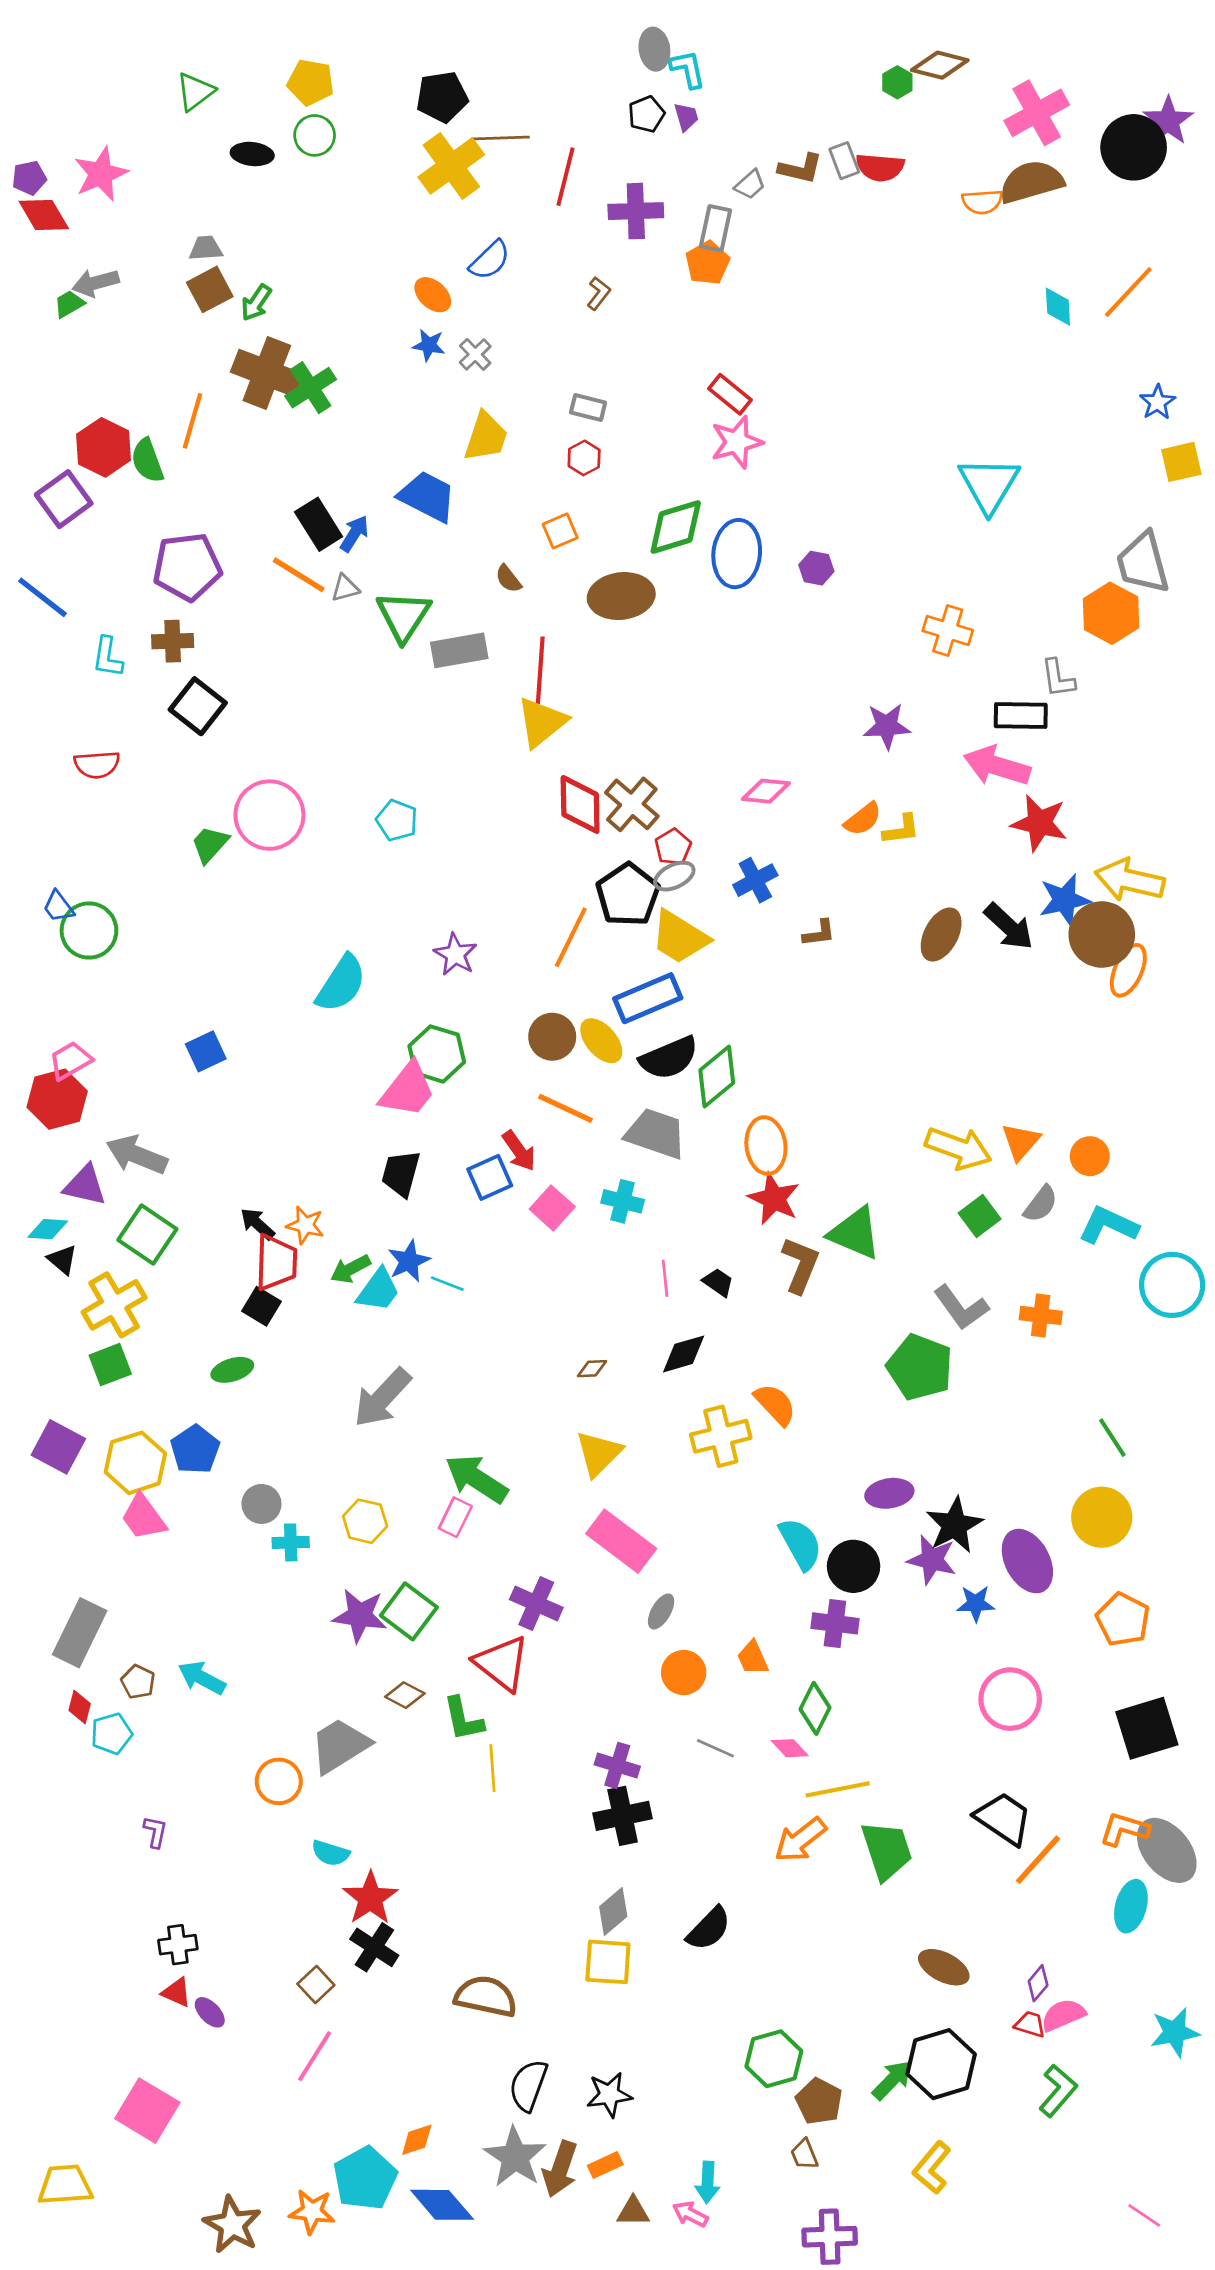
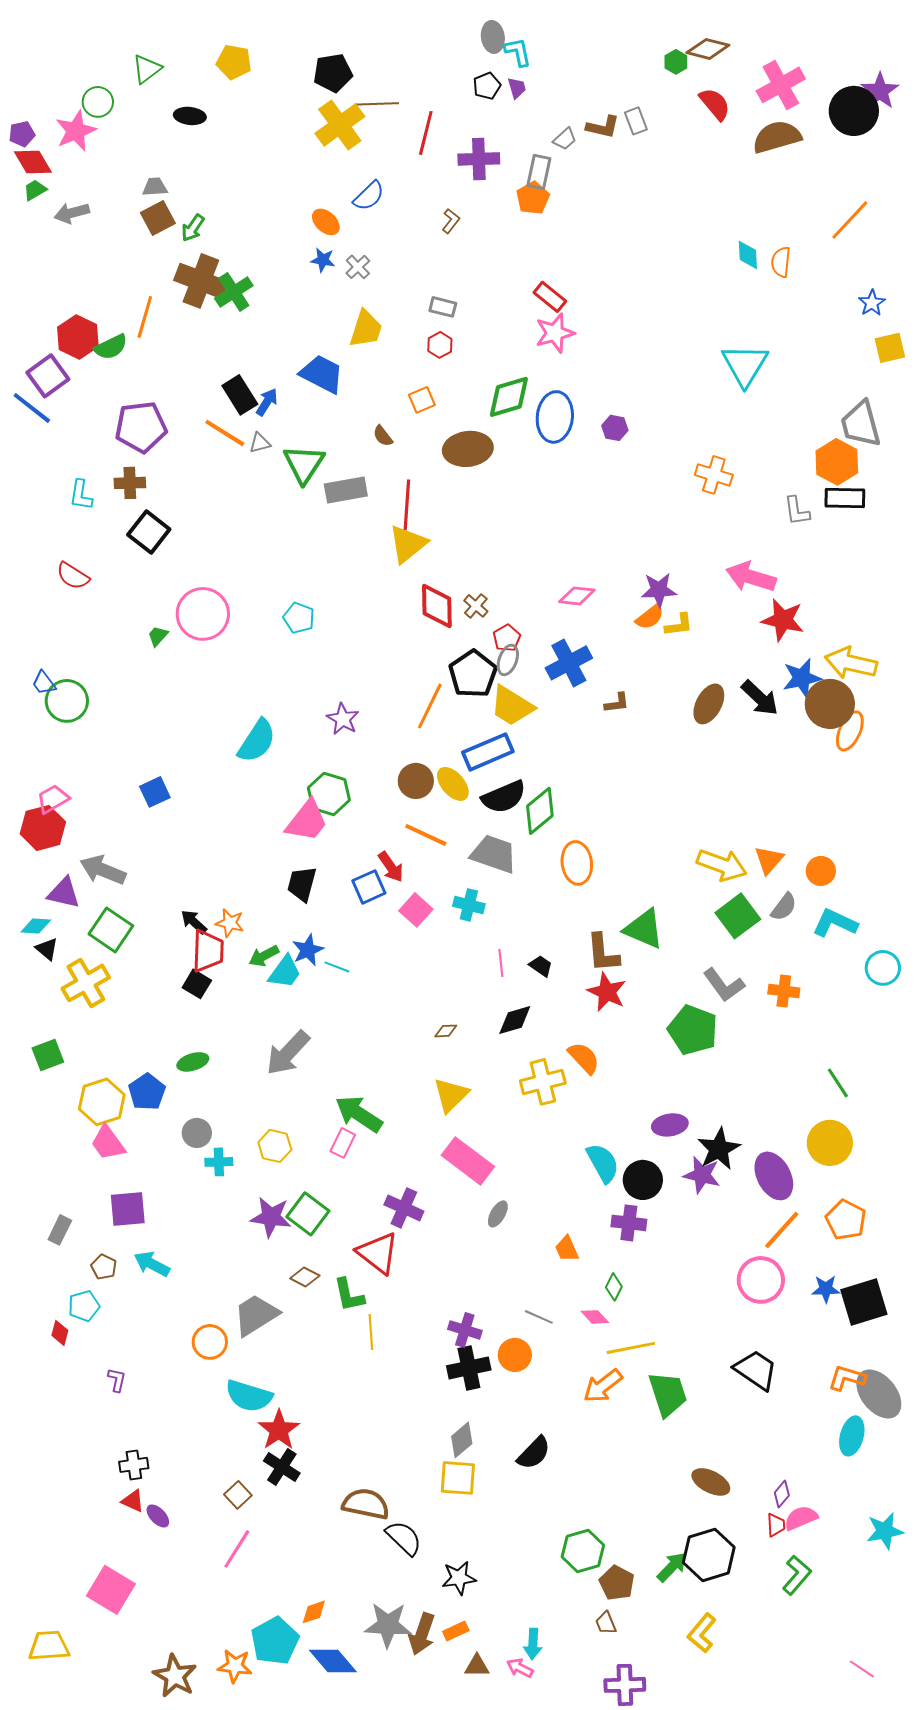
green circle: (315, 135) -> (98, 102), moved
red semicircle: (880, 167) -> (715, 104), moved, turned -135
orange semicircle: (982, 202) -> (781, 262), moved, turned 100
green trapezoid: (69, 304) -> (35, 190), moved
cyan diamond: (1058, 307) -> (748, 255), moved
green semicircle: (147, 461) -> (111, 347), turned -96
blue line: (42, 597) -> (32, 408), moved
black rectangle: (1021, 715) -> (845, 498), moved
purple star: (887, 726) -> (659, 590), moved
red semicircle: (97, 765) -> (73, 576), turned 36
brown cross: (632, 804) -> (476, 606), size x0.6
green trapezoid: (210, 844) -> (158, 636), size x0.7
gray ellipse: (674, 876) -> (508, 660), turned -44
blue cross: (755, 880) -> (569, 663), size x1.4
red star: (774, 1199) -> (607, 992), moved
green square: (980, 1216) -> (738, 916), size x1.4
brown L-shape: (800, 1265) -> (603, 953), turned 153
cyan circle: (1172, 1285) -> (883, 968), size x0.7
green square: (110, 1365) -> (48, 1055), moved
green ellipse: (232, 1370) -> (193, 1062), moved
purple square: (58, 1447) -> (128, 1209), moved, turned -33
blue star: (976, 1604) -> (826, 1289), moved
gray rectangle: (80, 1633) -> (60, 1230), size x0.6
orange circle: (684, 1673) -> (515, 1355), moved
red diamond: (80, 1707) -> (60, 1333), moved
green diamond: (815, 1708) -> (614, 1287), size x0.7
cyan semicircle: (331, 1853) -> (249, 1396), size x1.6
orange line: (1038, 1860) -> (782, 1230), moved
red trapezoid: (1030, 2024) -> (776, 1525), turned 70
black semicircle: (528, 2085) -> (404, 1538), moved, turned 114
gray star: (515, 2157) -> (388, 1625), turned -30

